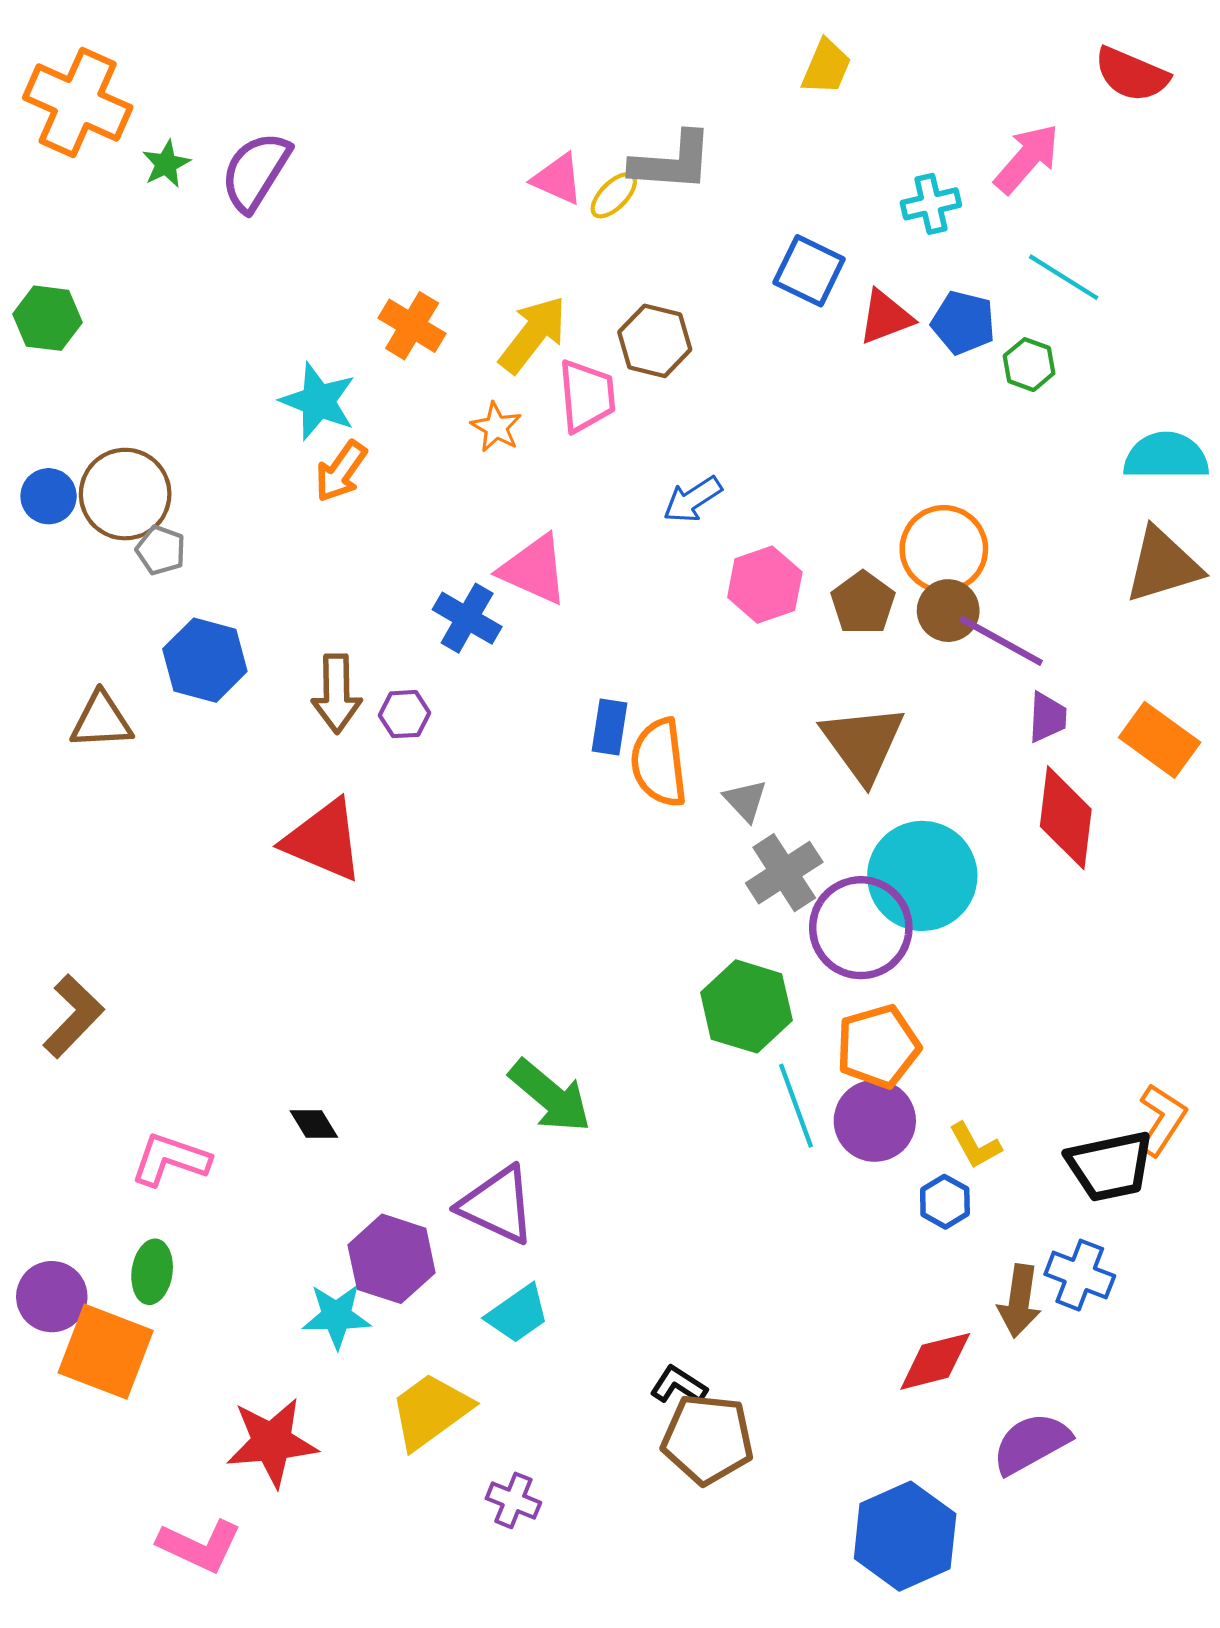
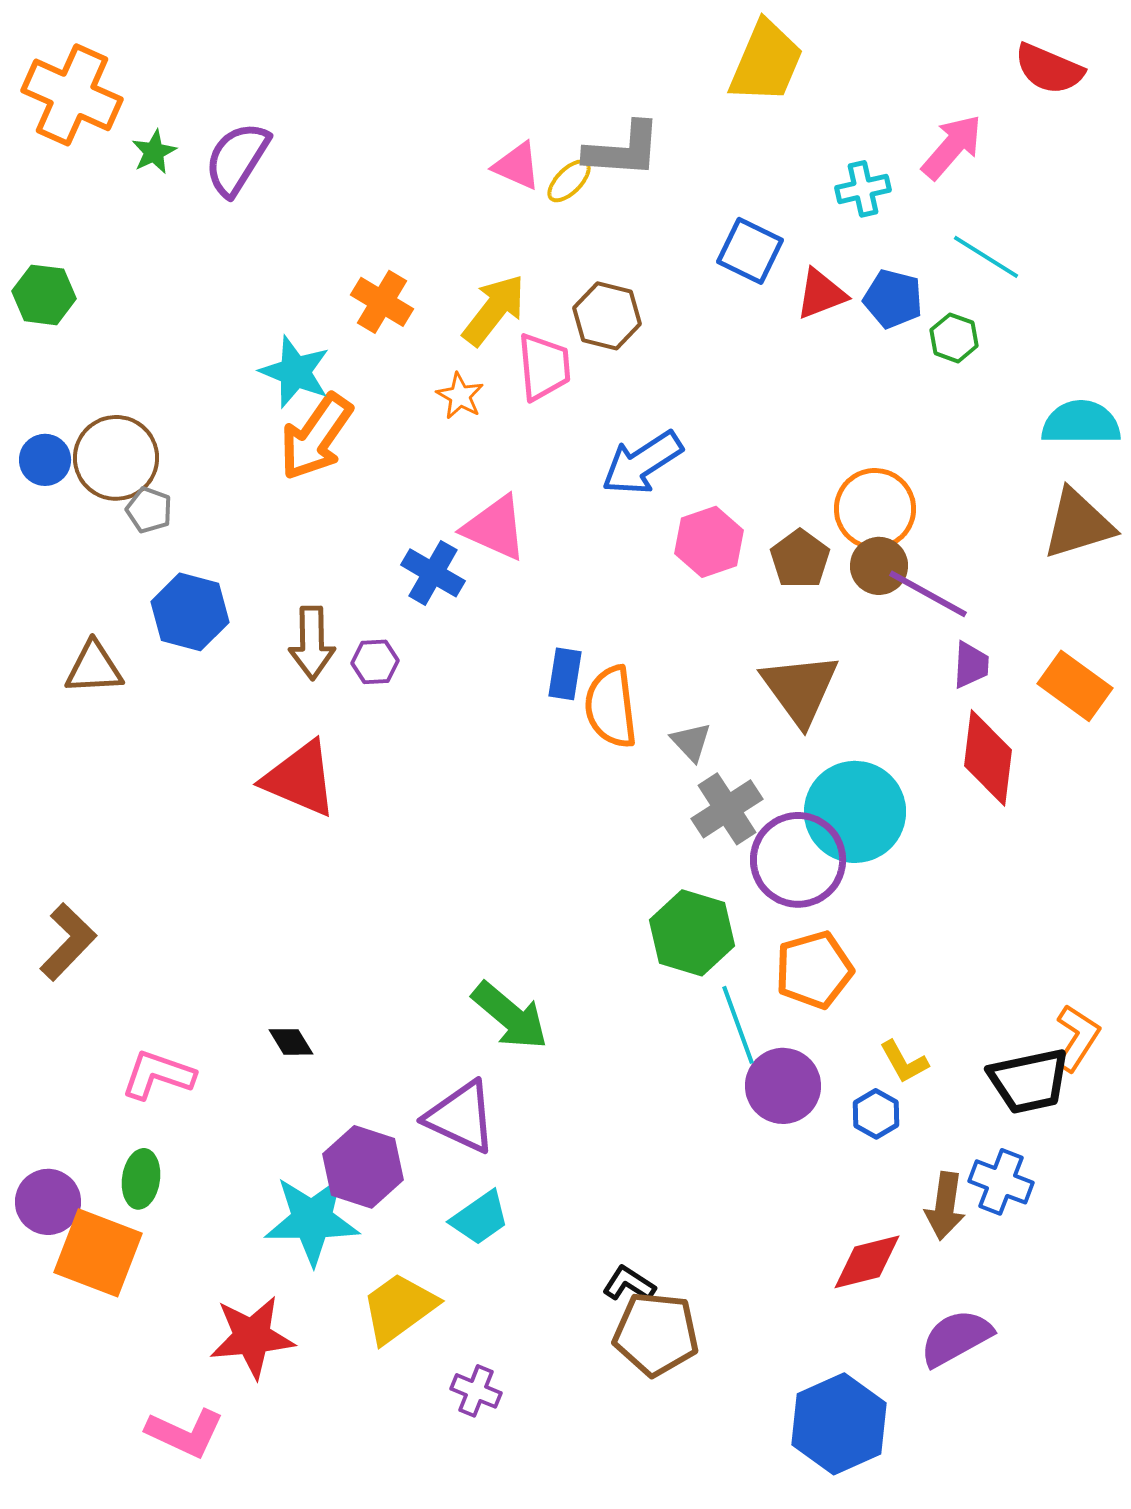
yellow trapezoid: (826, 67) -> (766, 62), size x1.6
orange arrow: (341, 471) -> (316, 437), size x1.5
blue arrow: (693, 499) -> (642, 463), size x1.5
purple circle: (875, 1121) -> (783, 1086), moved
cyan star: (337, 1316) -> (312, 1220), size x1.5

